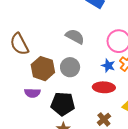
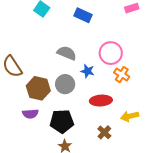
blue star: (108, 66) -> (88, 71), moved

